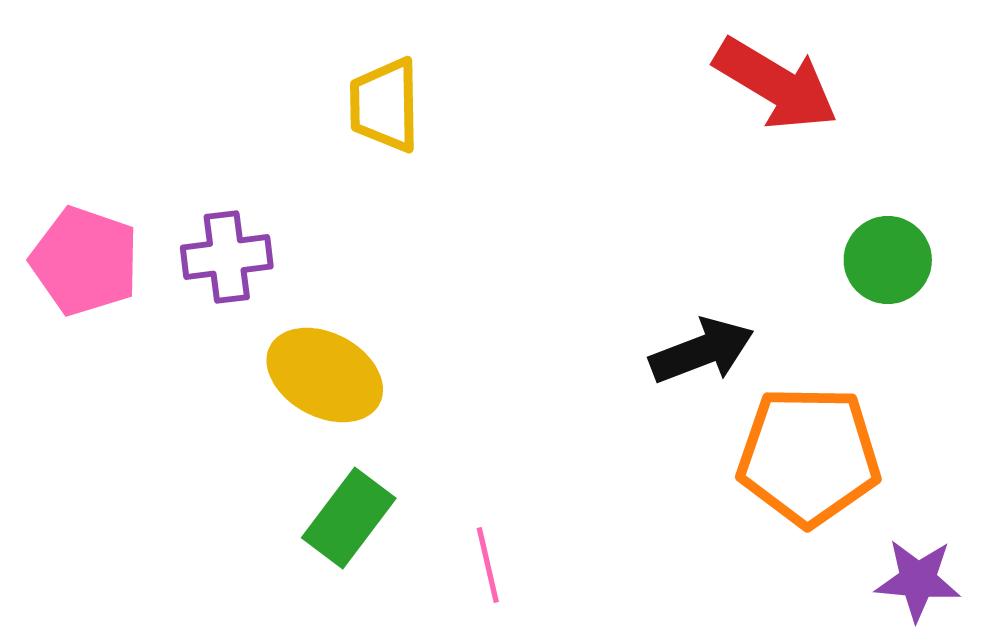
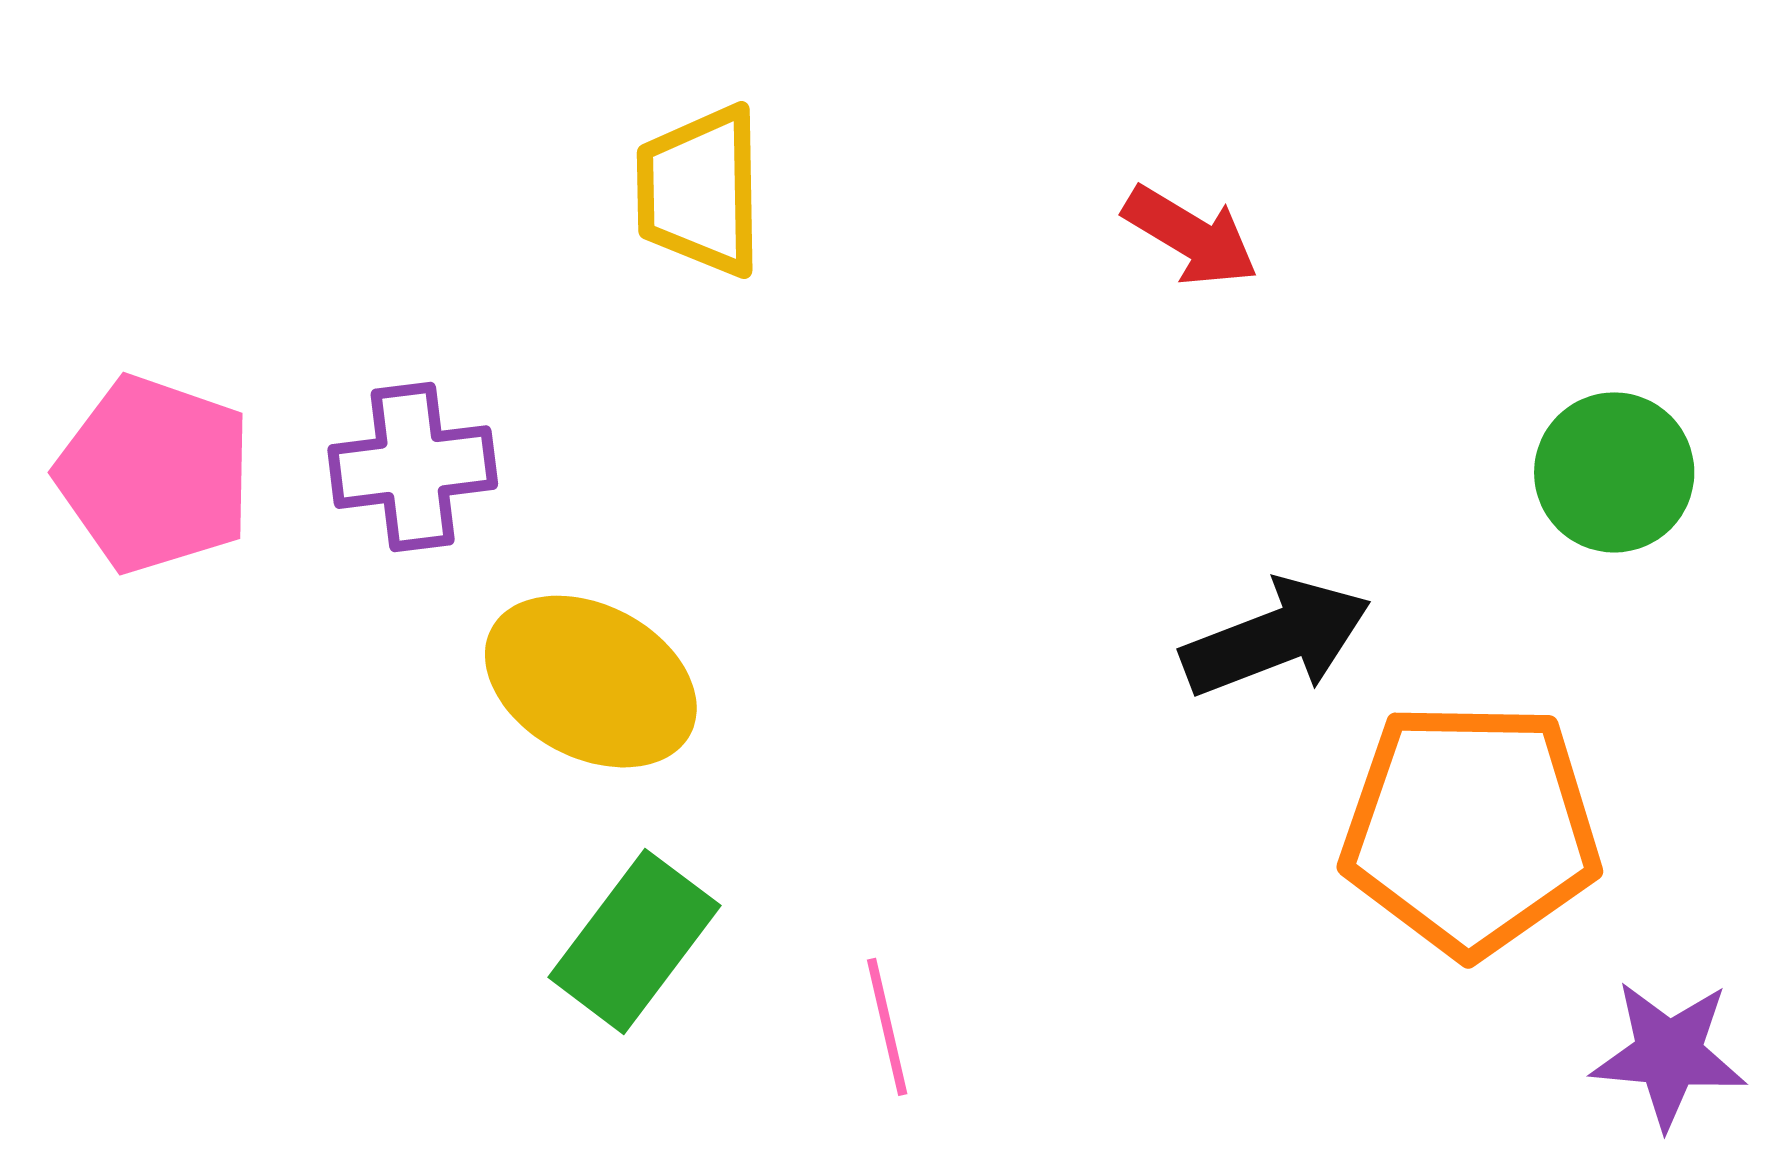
red arrow: (776, 84) -> (1191, 236), moved, size x0.6

